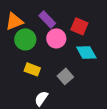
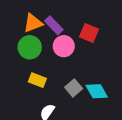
orange triangle: (14, 21) -> (33, 23), moved
cyan diamond: (86, 52) -> (97, 91), moved

